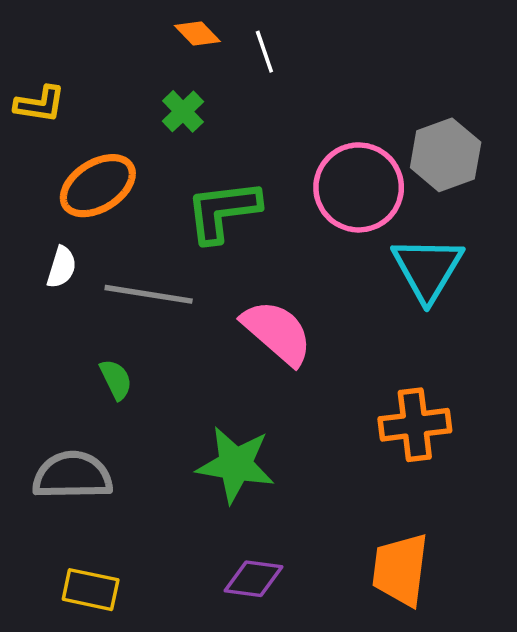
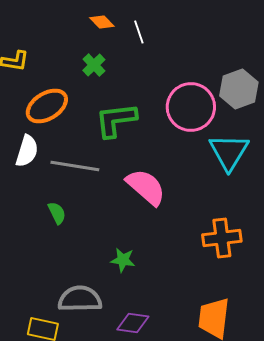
white semicircle: (62, 267) -> (27, 151), size x1.4
green star: (235, 465) -> (123, 260), size x0.6
gray semicircle: (72, 475) -> (80, 299), moved

